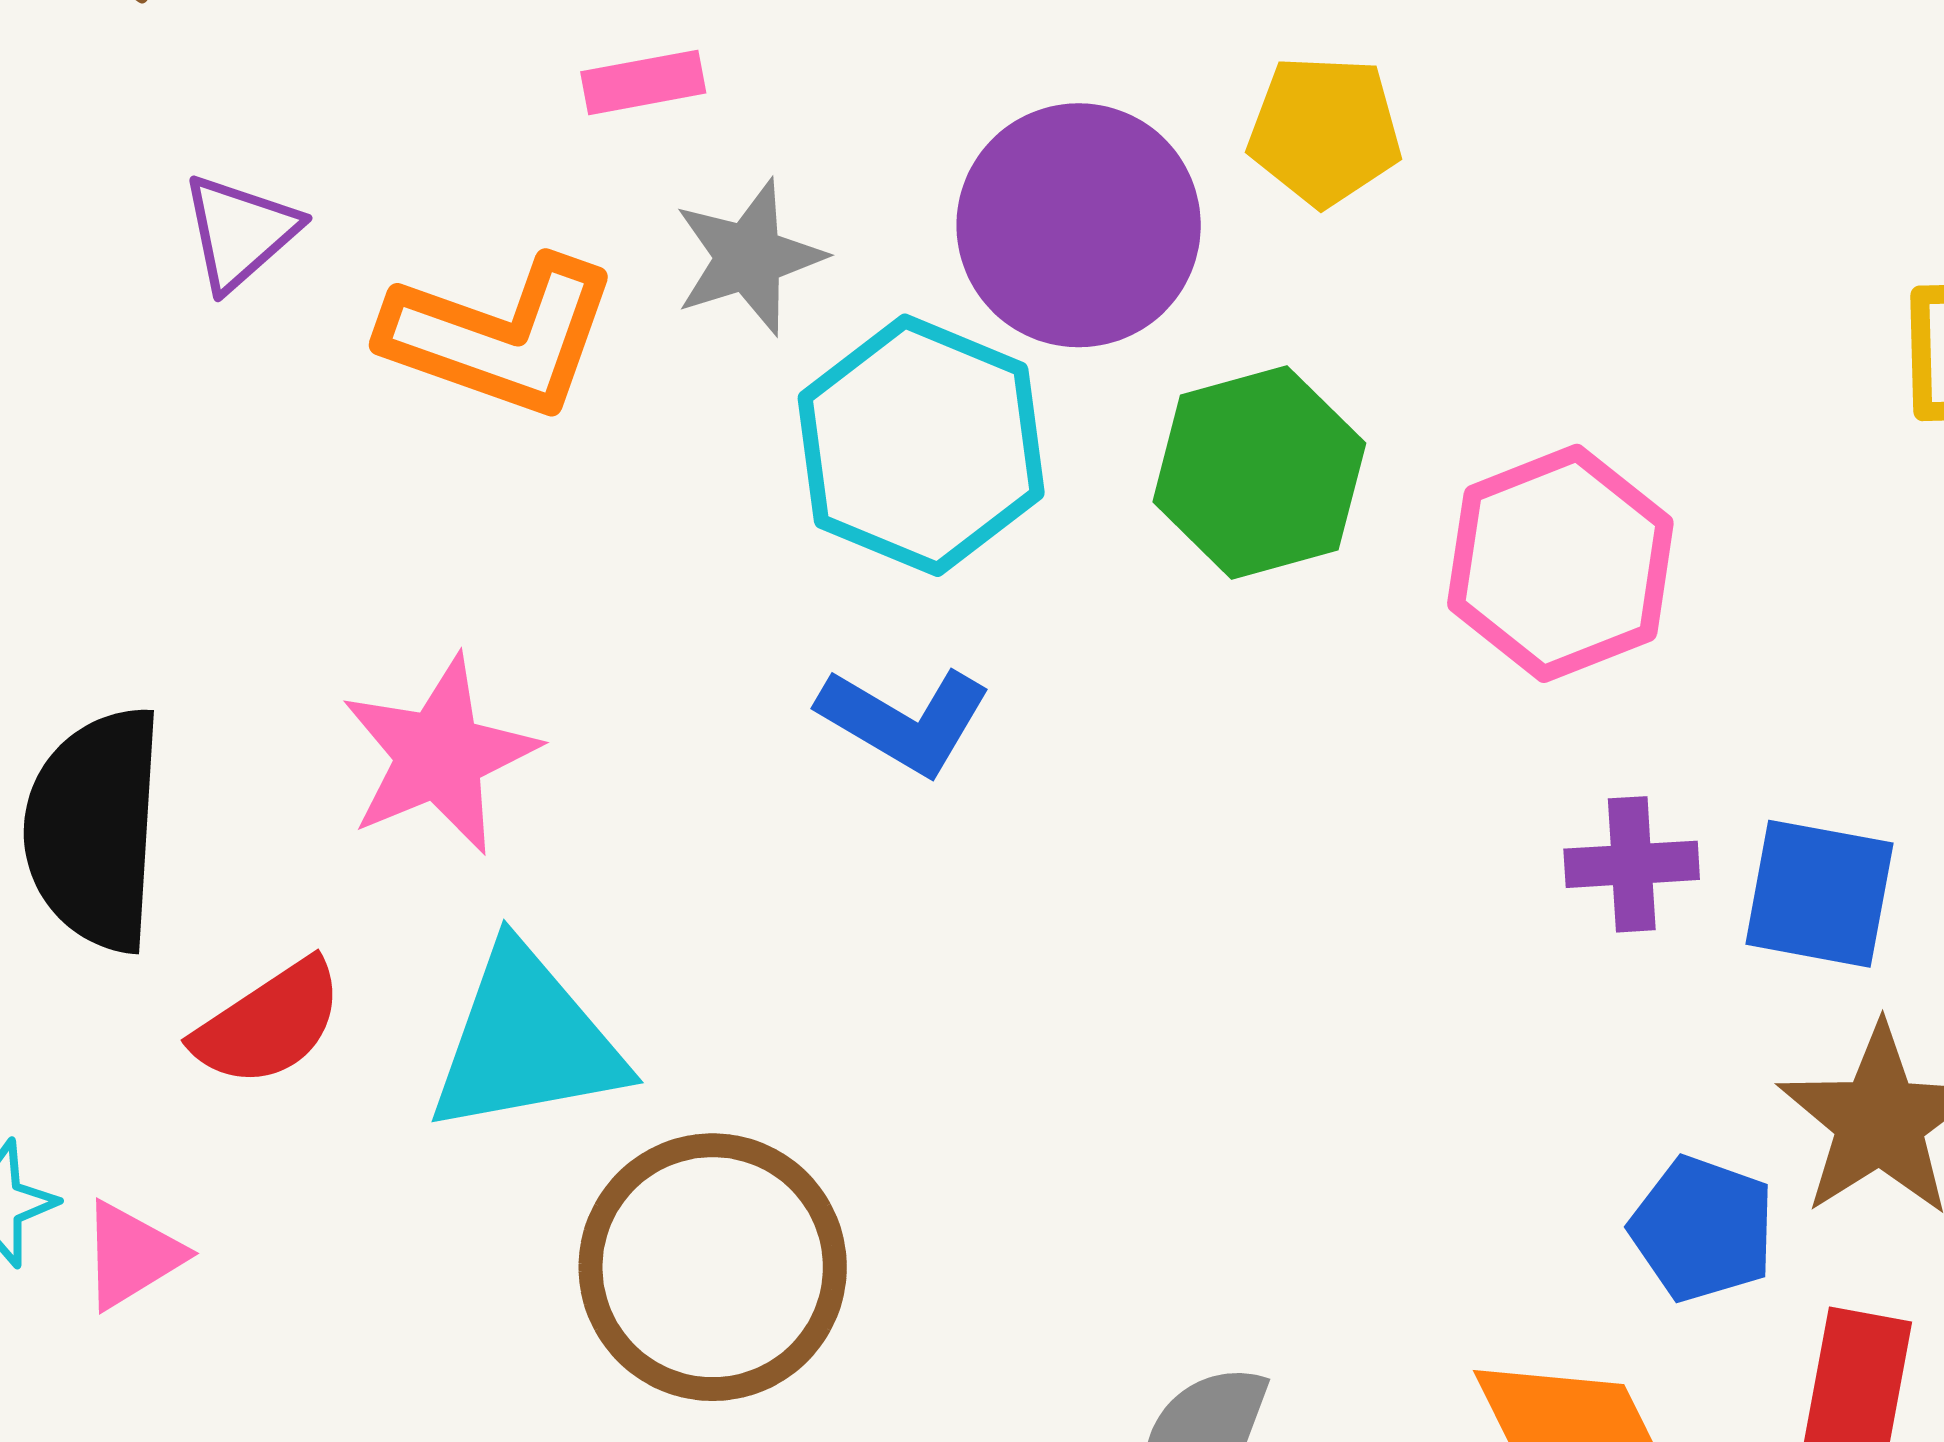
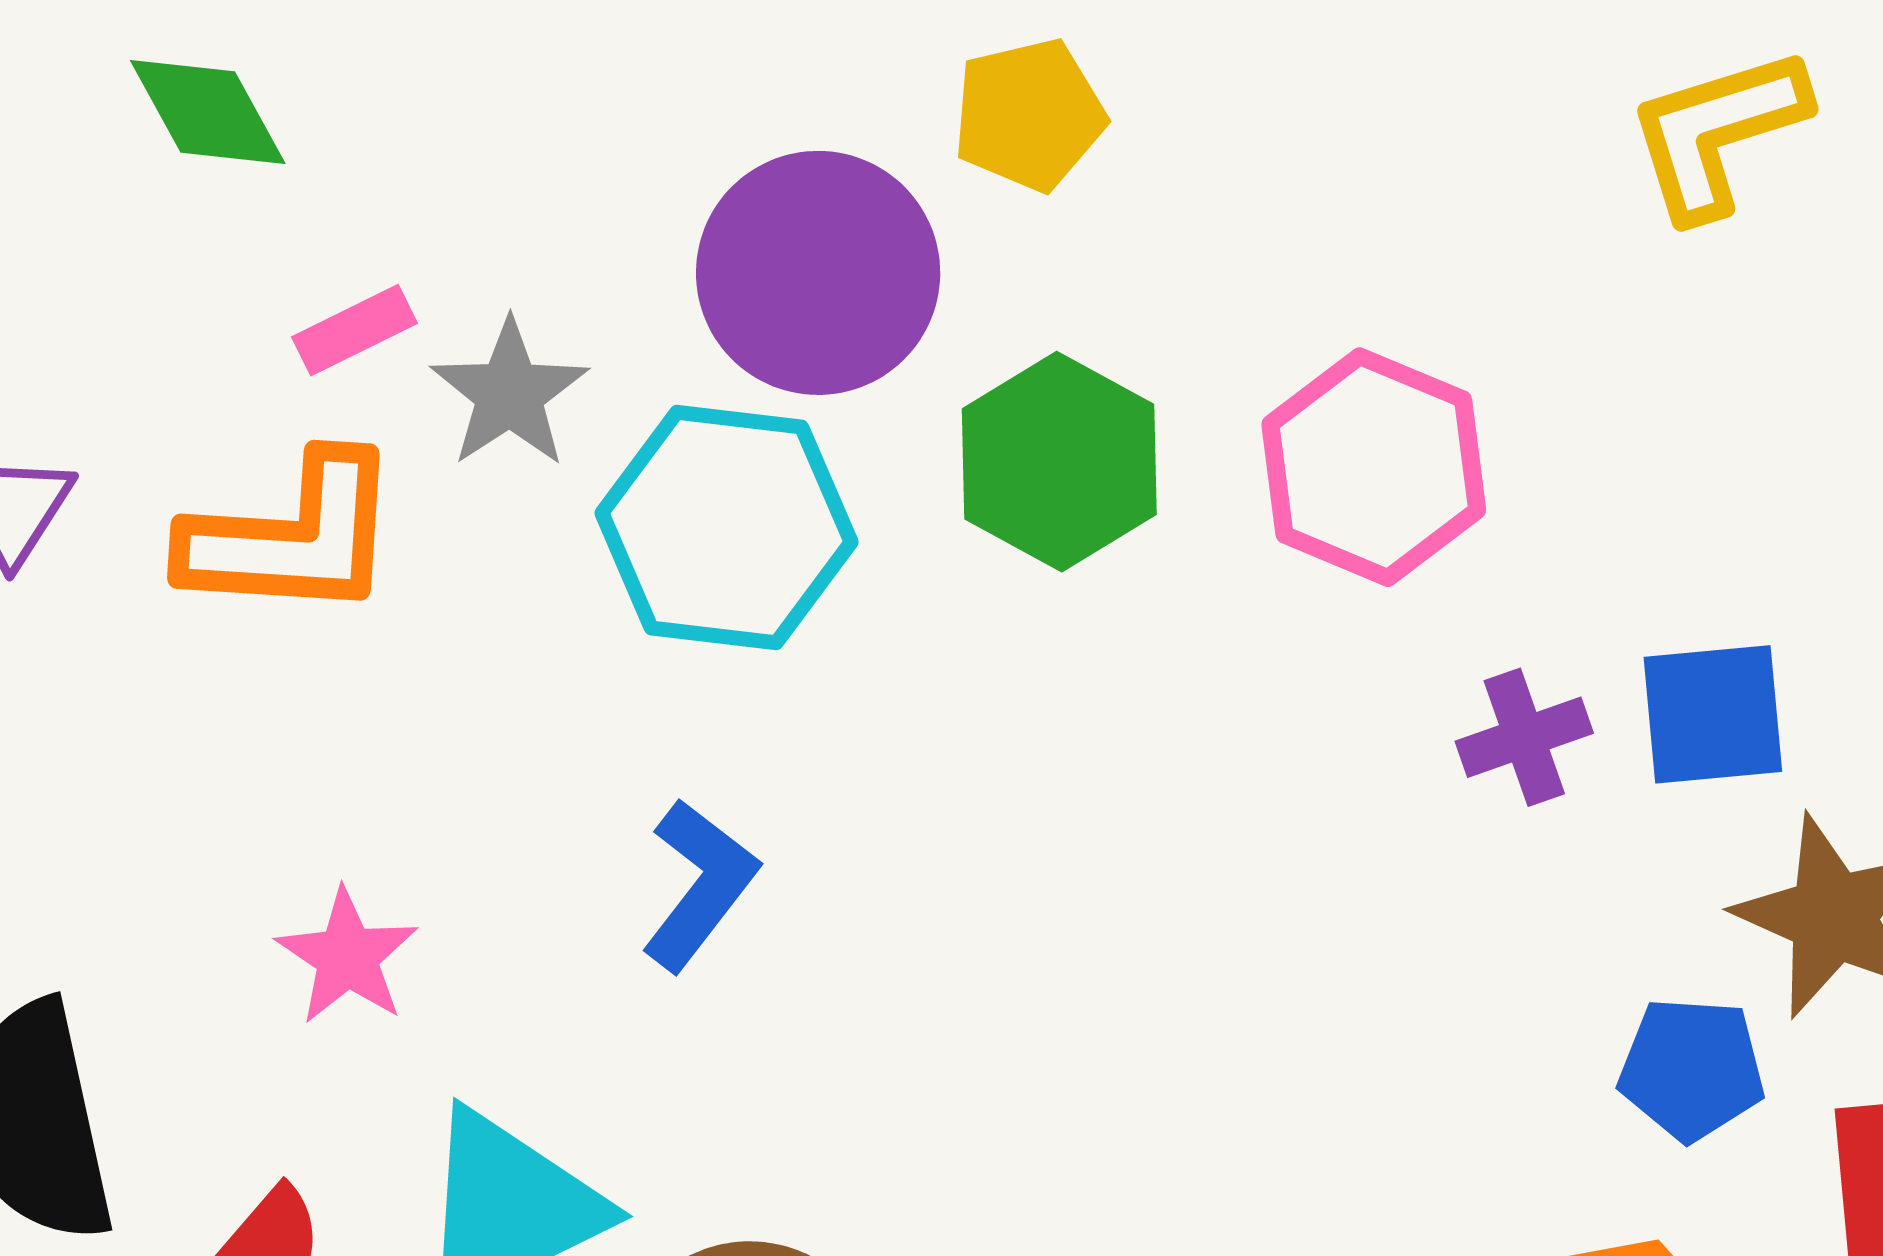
pink rectangle: (643, 82) -> (355, 330), moved
blue L-shape: (905, 720) -> (699, 885), moved, turned -67
pink star: (439, 755) -> (347, 957), size x0.7

